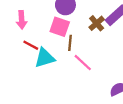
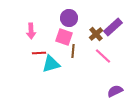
red line: (31, 45) -> (39, 53), turned -32
pink line: (83, 63) -> (103, 56), moved

